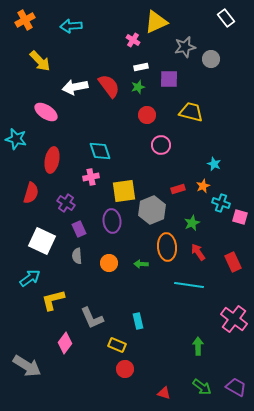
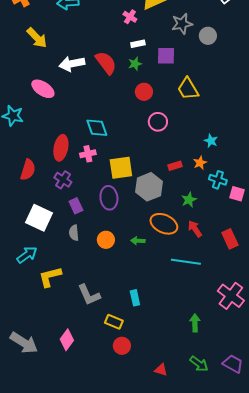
yellow trapezoid: (191, 112) -> (188, 89), turned -135
red ellipse: (52, 160) -> (61, 148), moved
orange ellipse: (167, 247) -> (164, 224), turned -60
pink diamond: (65, 343) -> (67, 340), moved

